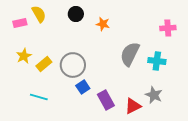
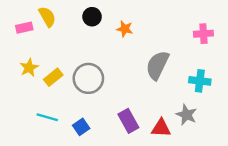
cyan cross: (157, 61) -> (200, 81), moved
blue square: (83, 87) -> (81, 127), moved
red triangle: (133, 106) -> (161, 128), turned 30

